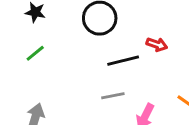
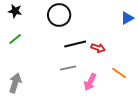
red arrow: (157, 44) -> (98, 48), moved

